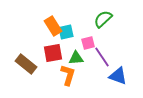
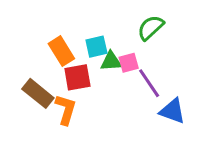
orange rectangle: (53, 26) -> (61, 51), moved
green triangle: (76, 58) -> (111, 61), moved
orange L-shape: (68, 75) -> (66, 110), moved

